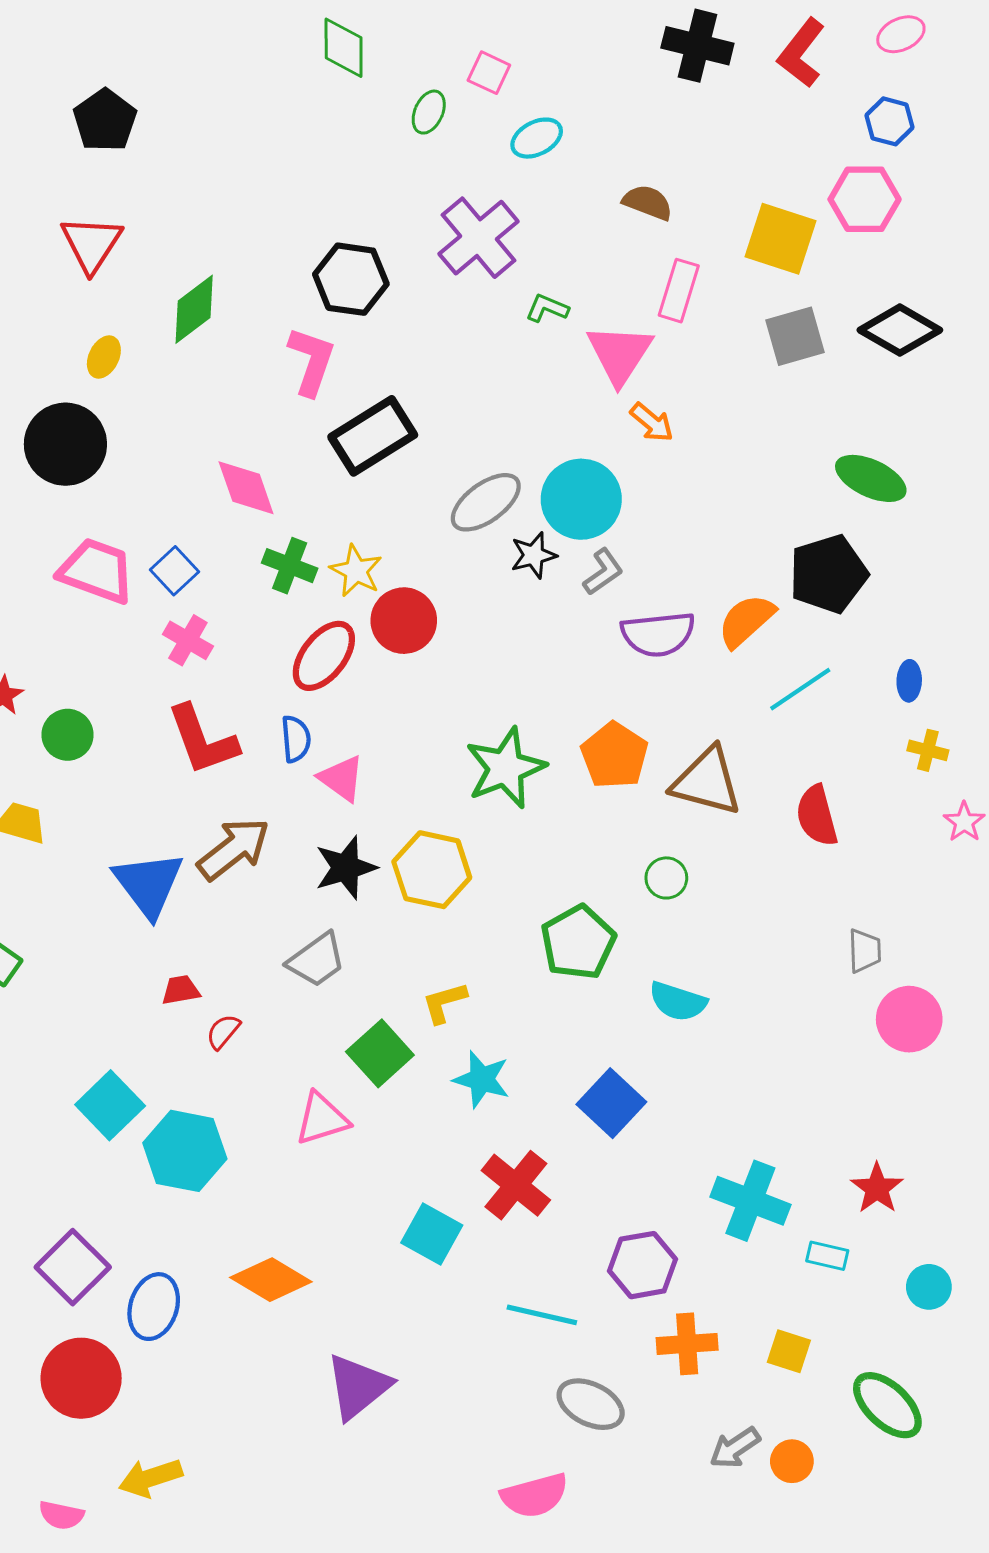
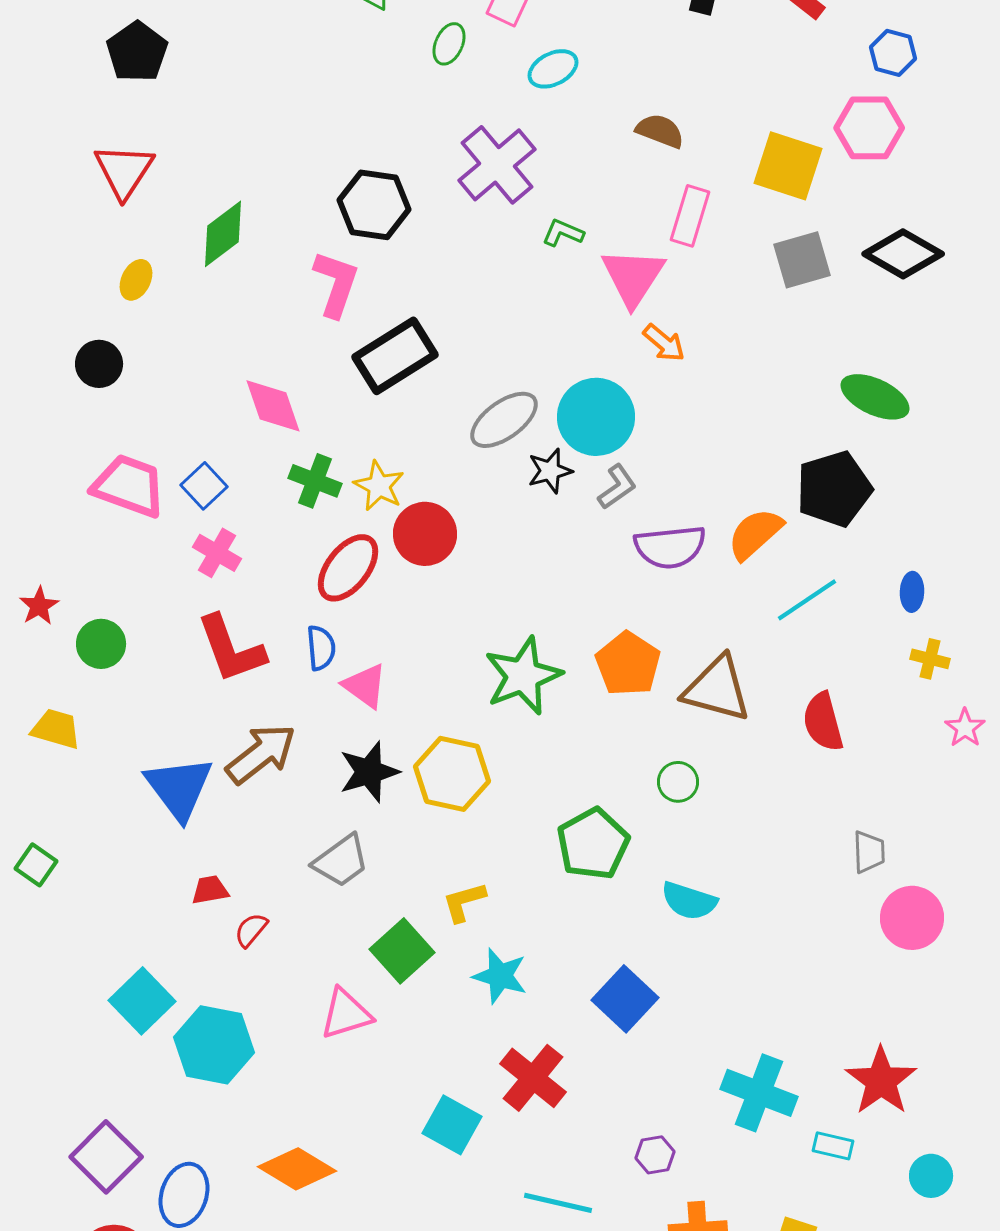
black circle: (65, 444) -> (99, 364), size x0.6
red star: (877, 1188) -> (881, 1081), size x1.4
purple hexagon: (642, 1265) -> (655, 1155), size x0.6

